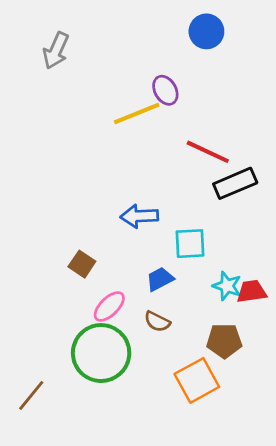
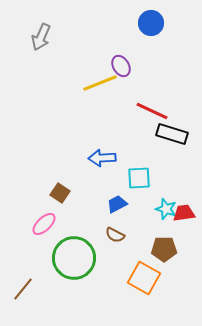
black rectangle: (235, 183) -> (172, 134), turned 40
pink ellipse: (109, 306) -> (44, 224), moved
orange square: (197, 380) -> (144, 278), turned -32

